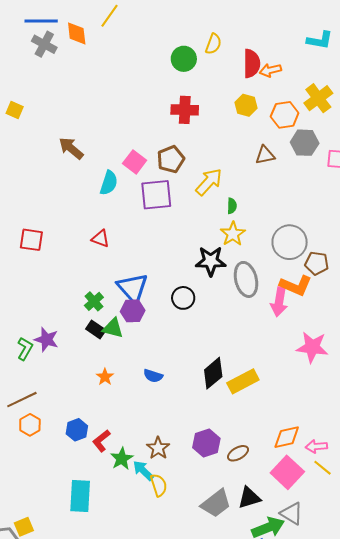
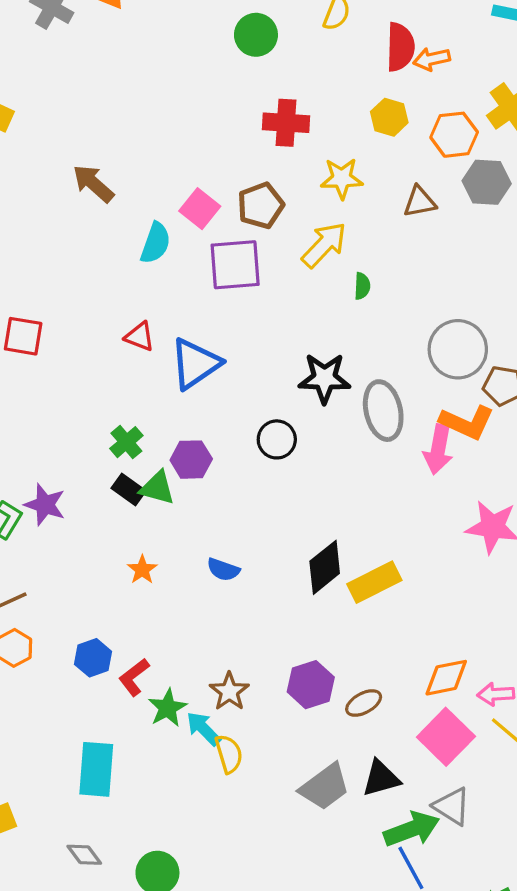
green circle: (184, 59) -> (256, 35), moved
yellow star: (233, 234) -> (342, 178), moved, turned 30
blue triangle: (133, 288) -> (195, 364), moved, turned 36

